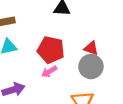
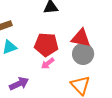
red triangle: (91, 48) -> (81, 38), size x1.5

